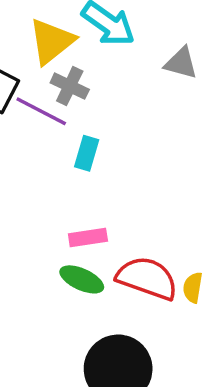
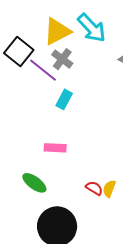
red semicircle: (147, 278) -> (94, 188), moved, size x0.5
green ellipse: (82, 279) -> (34, 183), moved

